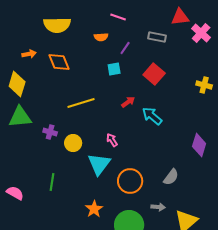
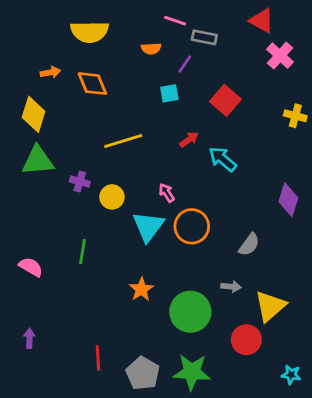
red triangle: (180, 17) -> (262, 21), turned 36
pink cross: (201, 33) -> (280, 56), moved
gray rectangle: (157, 37) -> (204, 37), moved
orange circle: (130, 181) -> (192, 226), moved

